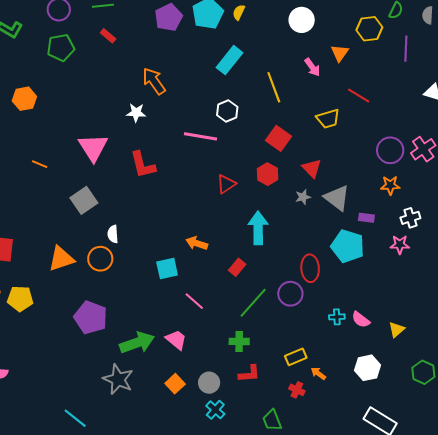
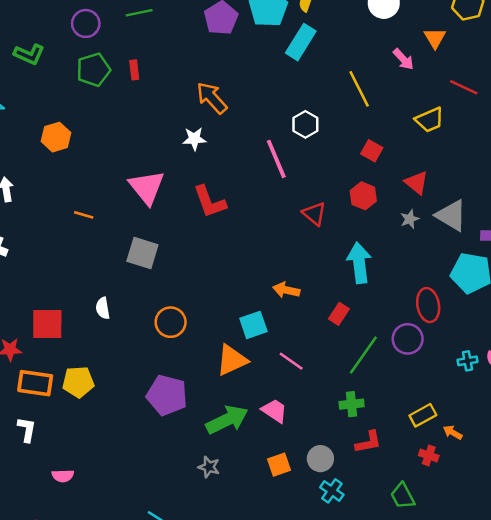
red rectangle: (108, 36) -> (134, 70), moved, turned 49
cyan rectangle: (230, 60) -> (301, 42), moved
pink line: (200, 136) -> (276, 159), turned 64
red square: (278, 138) -> (372, 151), size x0.7
red triangle: (226, 184) -> (314, 214), turned -40
gray square: (84, 200) -> (142, 253), turned -32
white semicircle: (113, 234) -> (103, 308), moved
orange triangle: (61, 259) -> (232, 360), moved
gray star: (118, 379) -> (209, 467), size x0.6
orange square: (175, 384) -> (279, 465), turned 30

